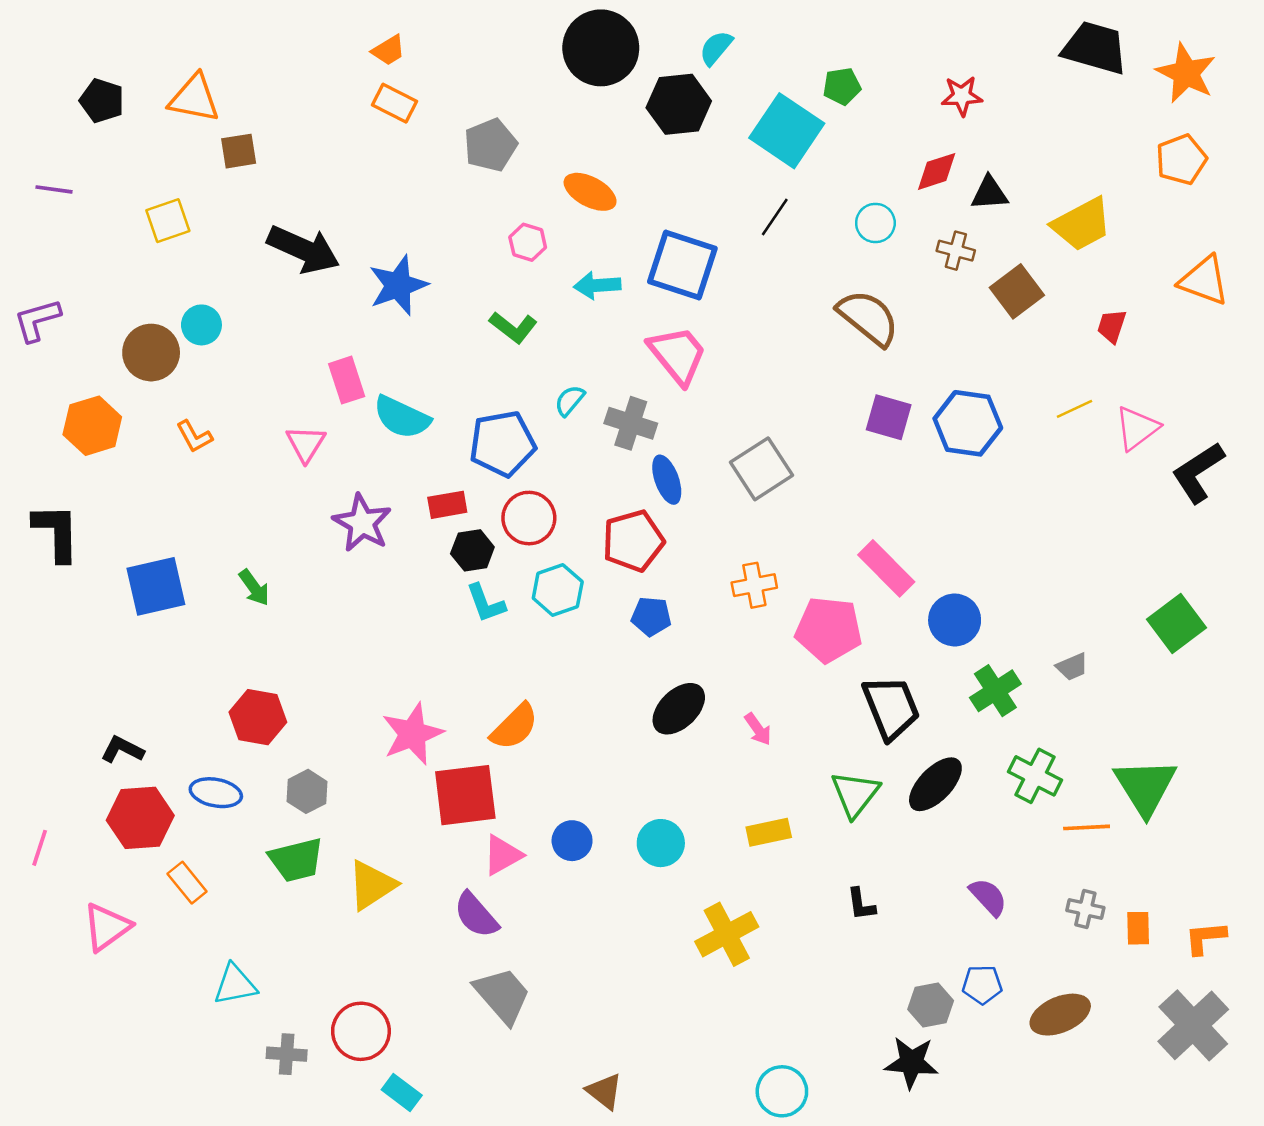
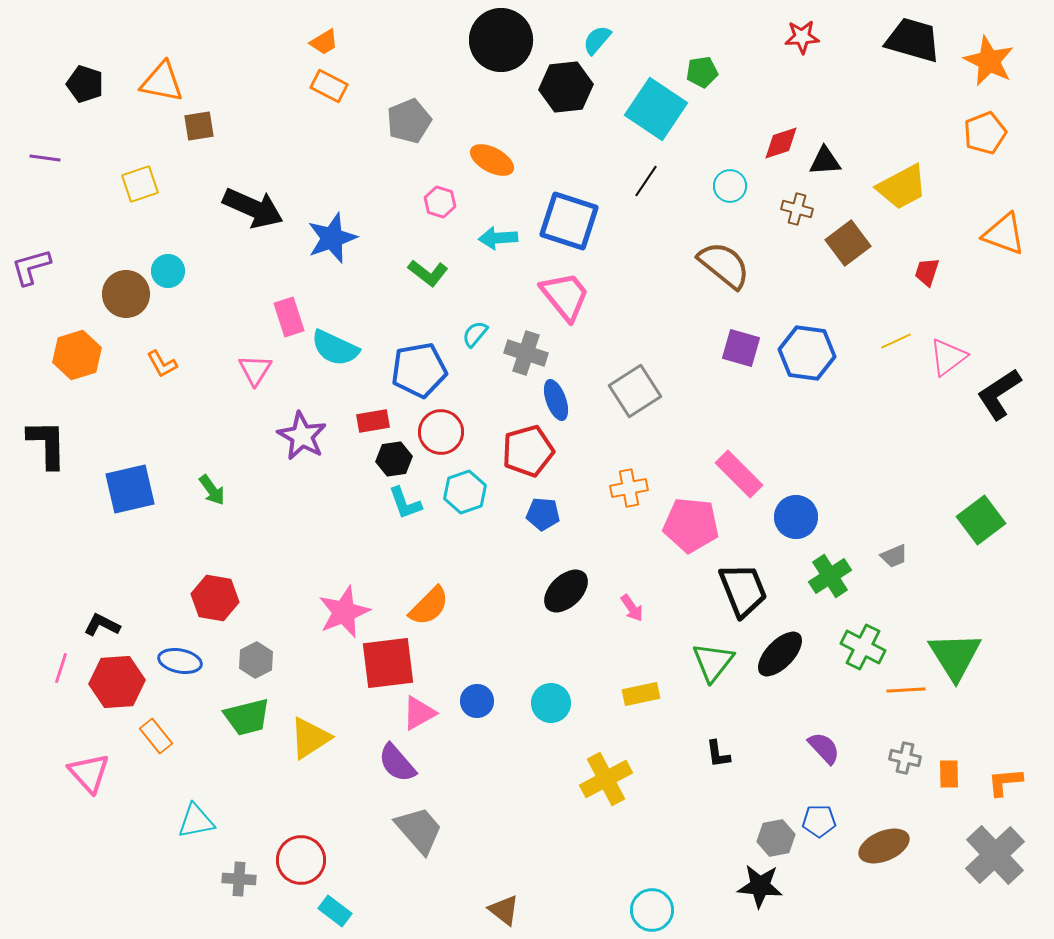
red star: (962, 96) -> (802, 37), moved
pink line: (40, 848) -> (61, 668), moved
pink triangle: (107, 927) -> (89, 773), turned -36

